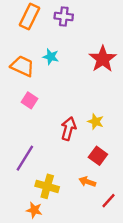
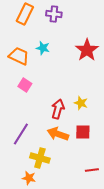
red square: (98, 156) -> (83, 132), turned -35
orange arrow: (87, 182) -> (58, 134), moved, size x1.5
red line: (109, 201) -> (92, 170), turned 40

